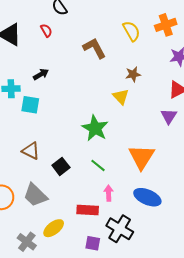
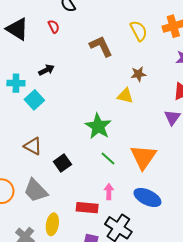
yellow triangle: (121, 97) -> (125, 96), turned -36
cyan square: (30, 105) -> (34, 100), turned 36
green line: (98, 165) -> (108, 158), moved
yellow ellipse: (54, 228) -> (52, 224), turned -45

